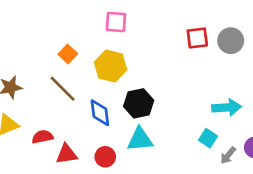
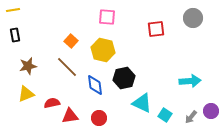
red square: (197, 38) -> (156, 29), moved
gray circle: (231, 41) -> (193, 18), moved
cyan square: (208, 138) -> (165, 115), moved
cyan triangle: (140, 139) -> (142, 103), moved, turned 30

